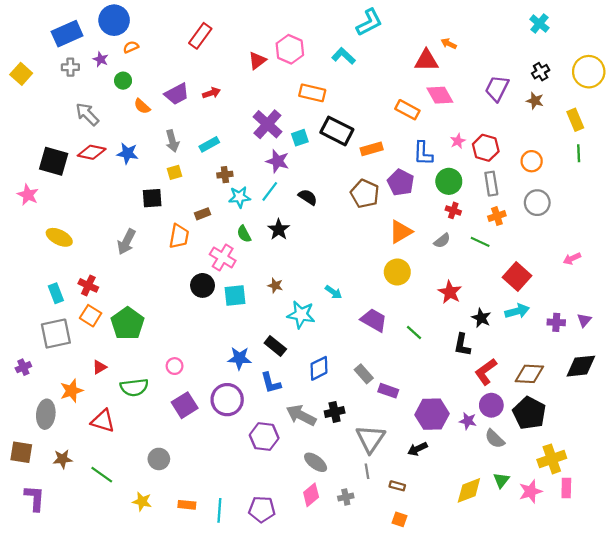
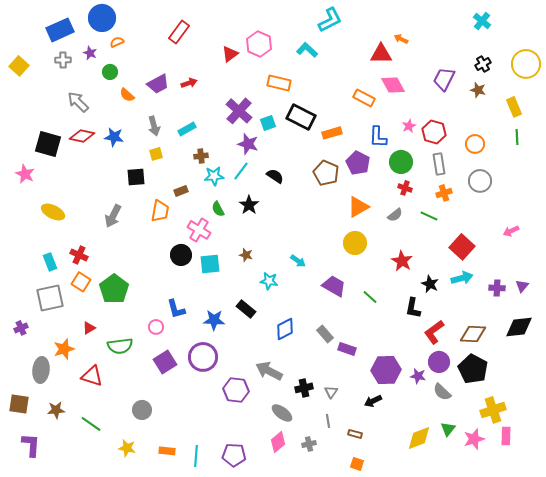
cyan star: (301, 315) -> (269, 281), size x0.7
blue L-shape: (271, 383) -> (176, 309), moved
black cross: (335, 412) -> (304, 388), moved
gray triangle: (370, 439) -> (331, 392), size x0.5

